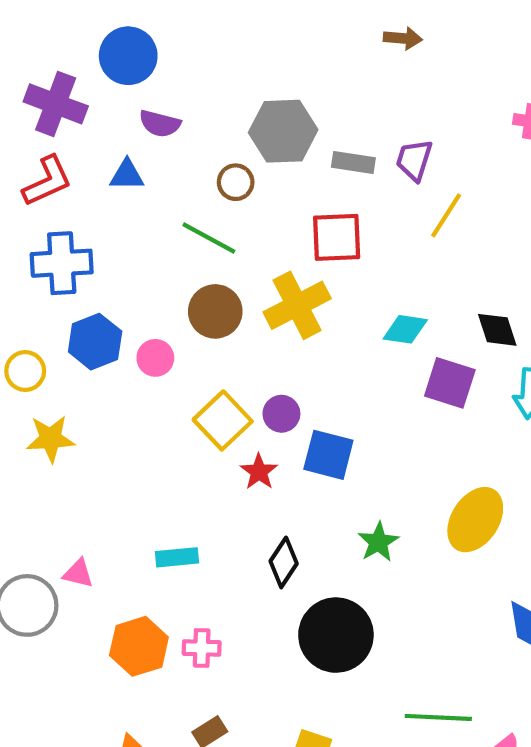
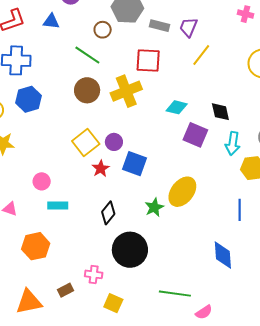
pink circle: (155, 358) -> (42, 181), moved
yellow ellipse: (475, 520) -> (182, 192), moved
pink cross: (202, 648) -> (94, 274), moved

